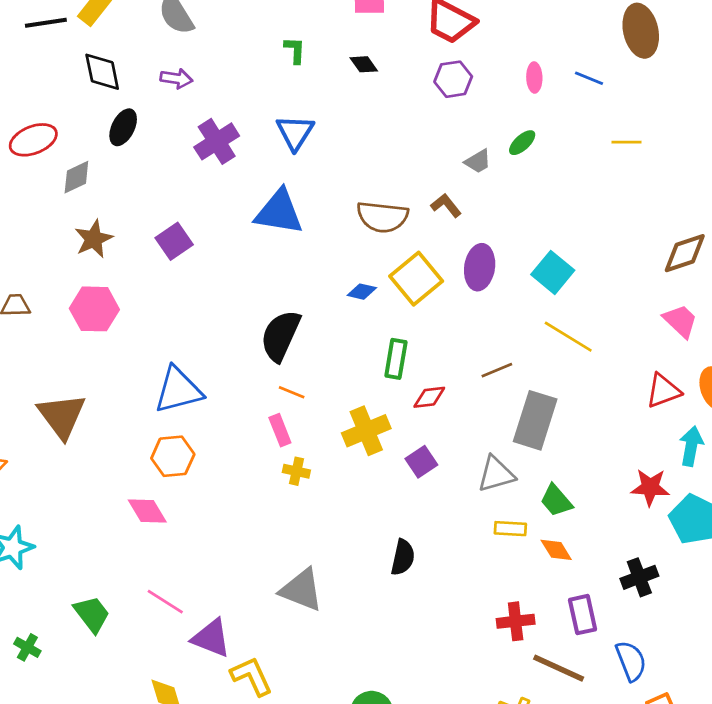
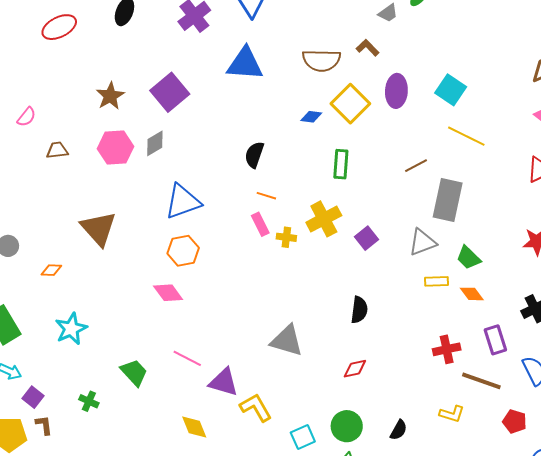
gray diamond: (76, 177) -> (155, 143), moved
purple square: (174, 241) -> (170, 92), size x1.4
black semicircle: (281, 336) -> (254, 155), size x0.7
red diamond: (429, 397) -> (355, 369), moved
yellow cross: (296, 471) -> (286, 237), moved

